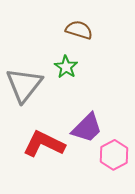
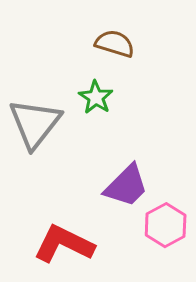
red L-shape: (44, 144) -> (64, 244), moved

